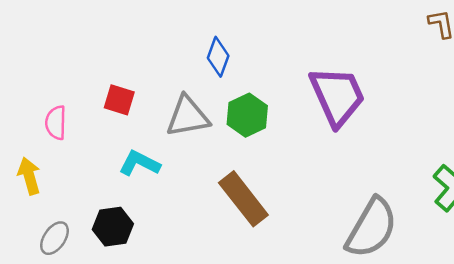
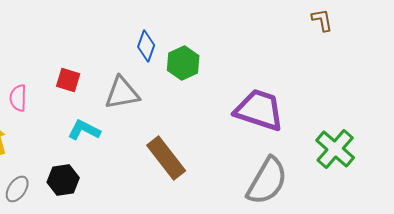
purple trapezoid: (337, 96) -> (259, 110), moved, turned -48
green hexagon: (247, 115) -> (183, 63), moved

